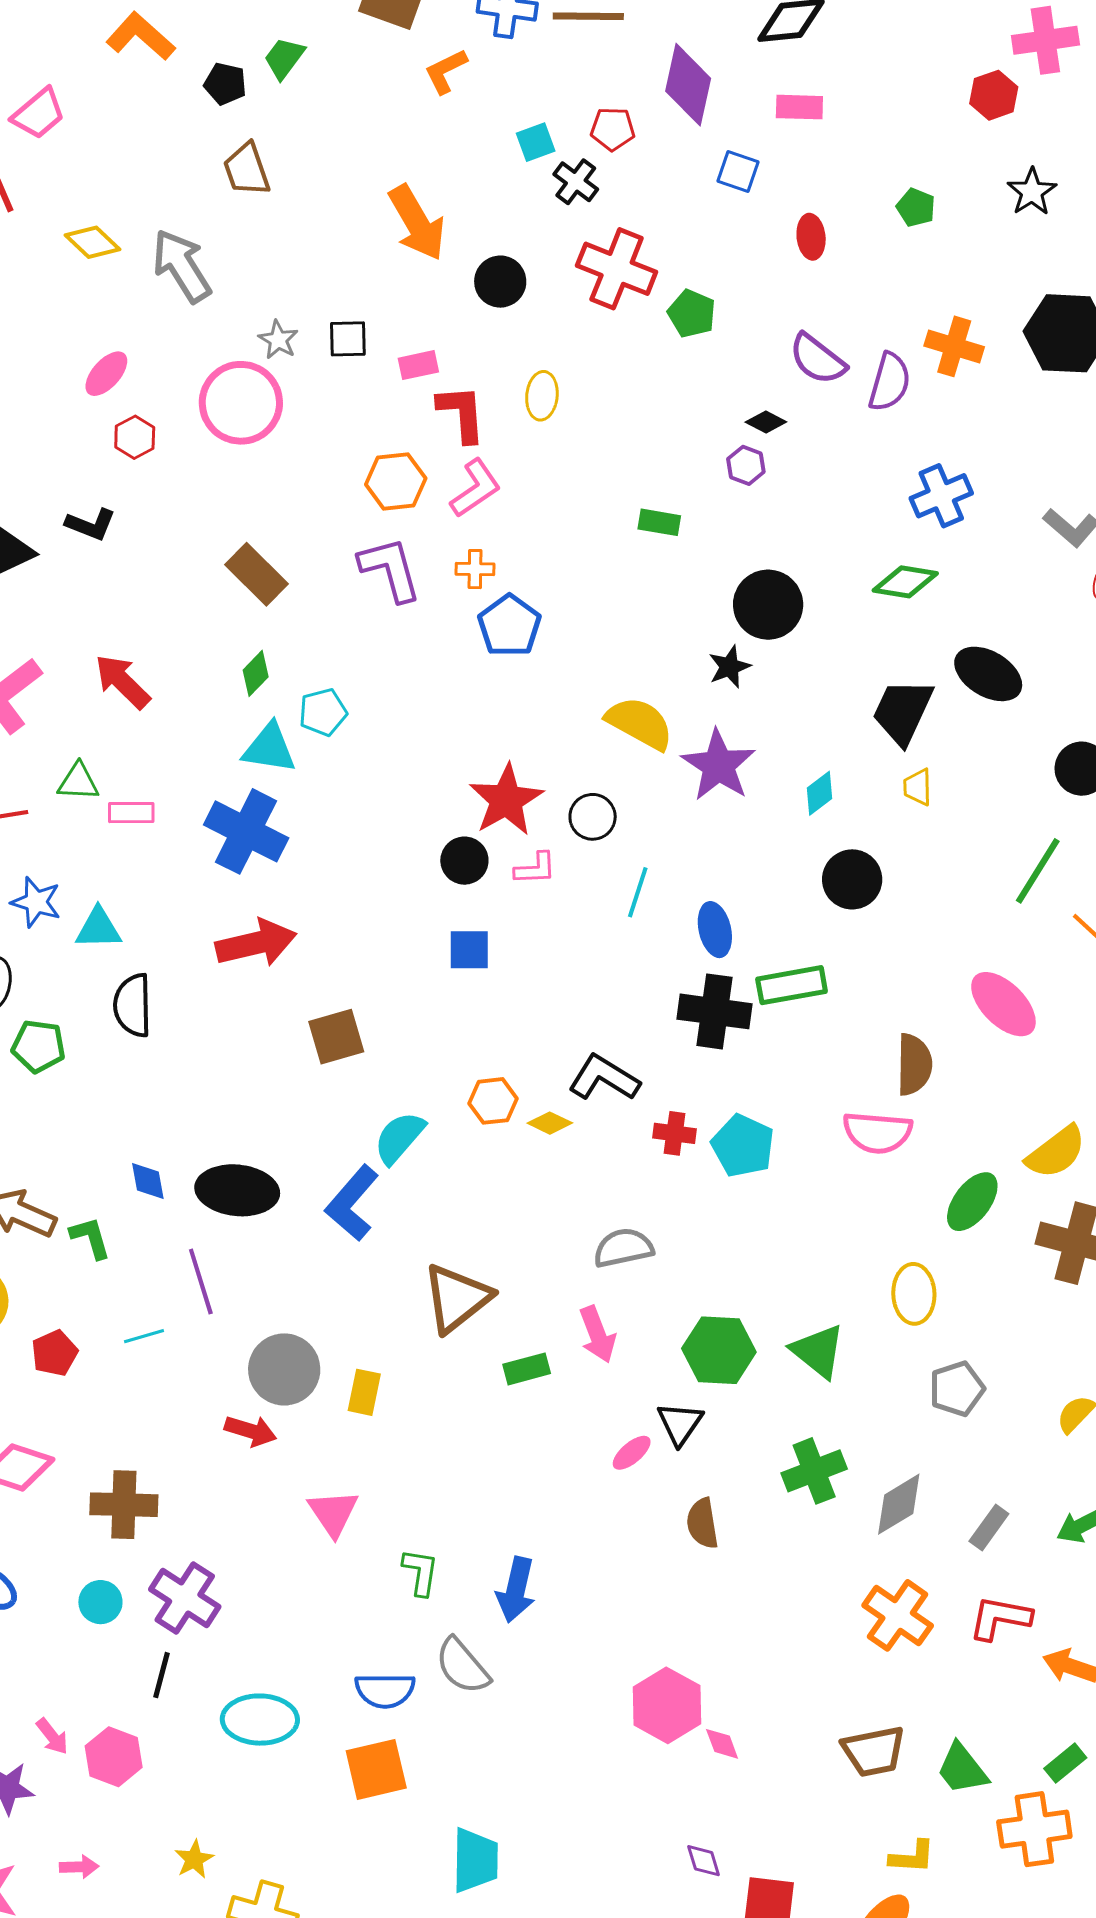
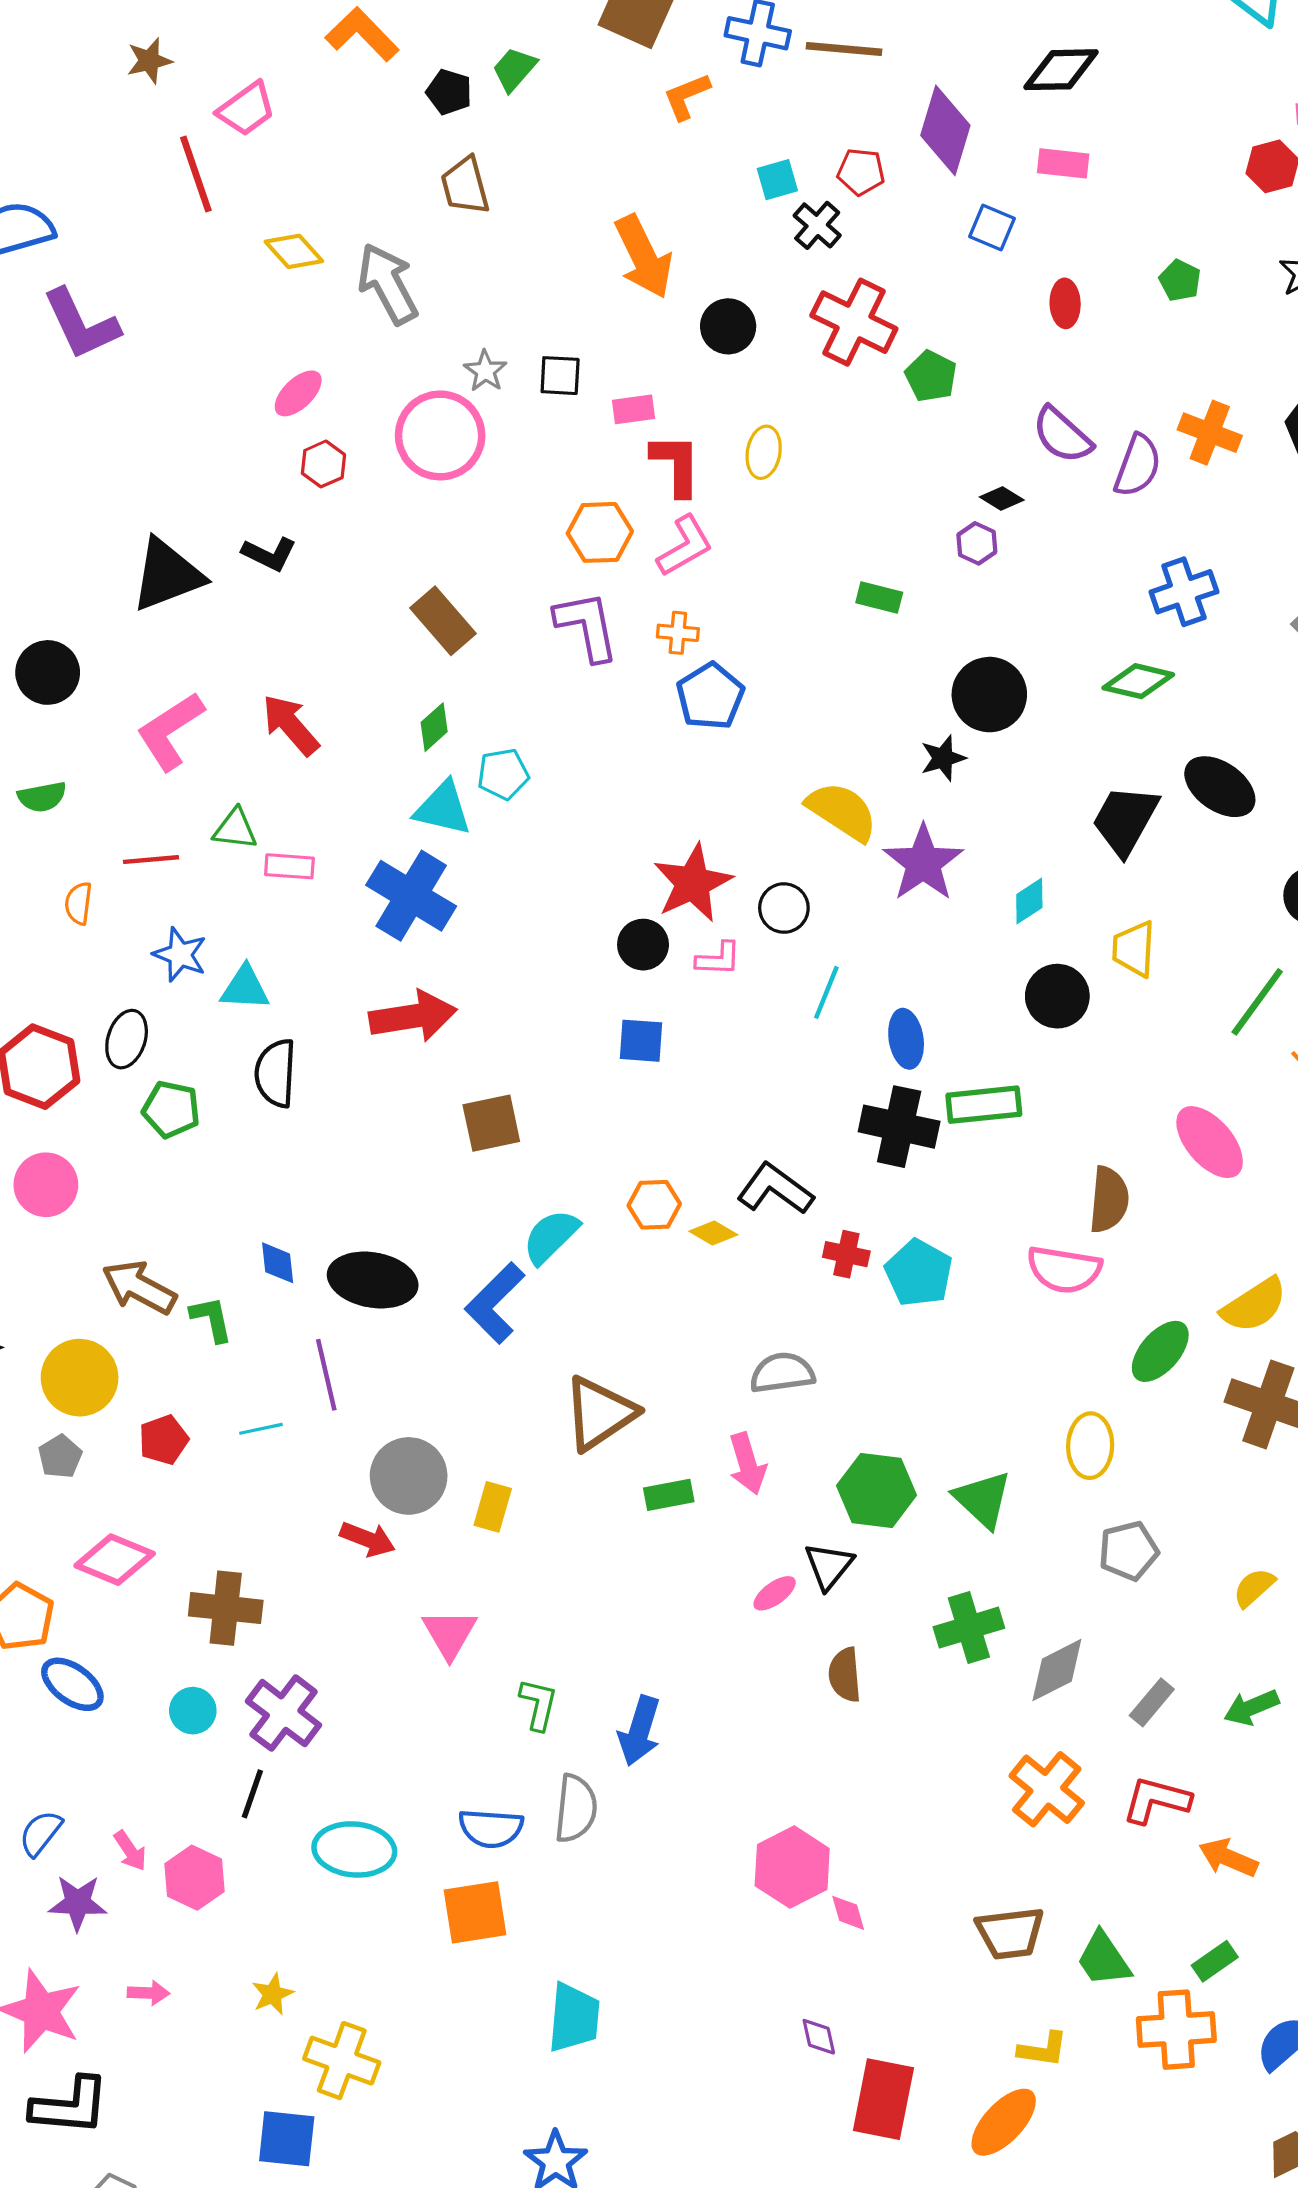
yellow trapezoid: (918, 787) -> (1134, 949), moved, size x1.4
gray semicircle: (462, 1666) -> (576, 1808), turned -138

